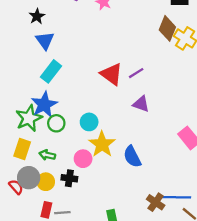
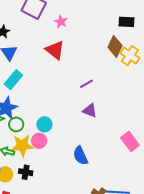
red triangle: (111, 74) -> (55, 50), moved
yellow star: (102, 144) -> (22, 145), moved, turned 30
pink circle: (83, 159) -> (39, 141), moved

